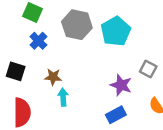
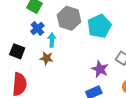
cyan arrow: (63, 97) -> (52, 40), moved

